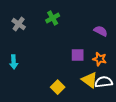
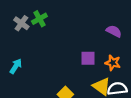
green cross: (53, 18) -> (39, 19), moved
cyan arrow: (14, 62) -> (16, 66), turned -144

